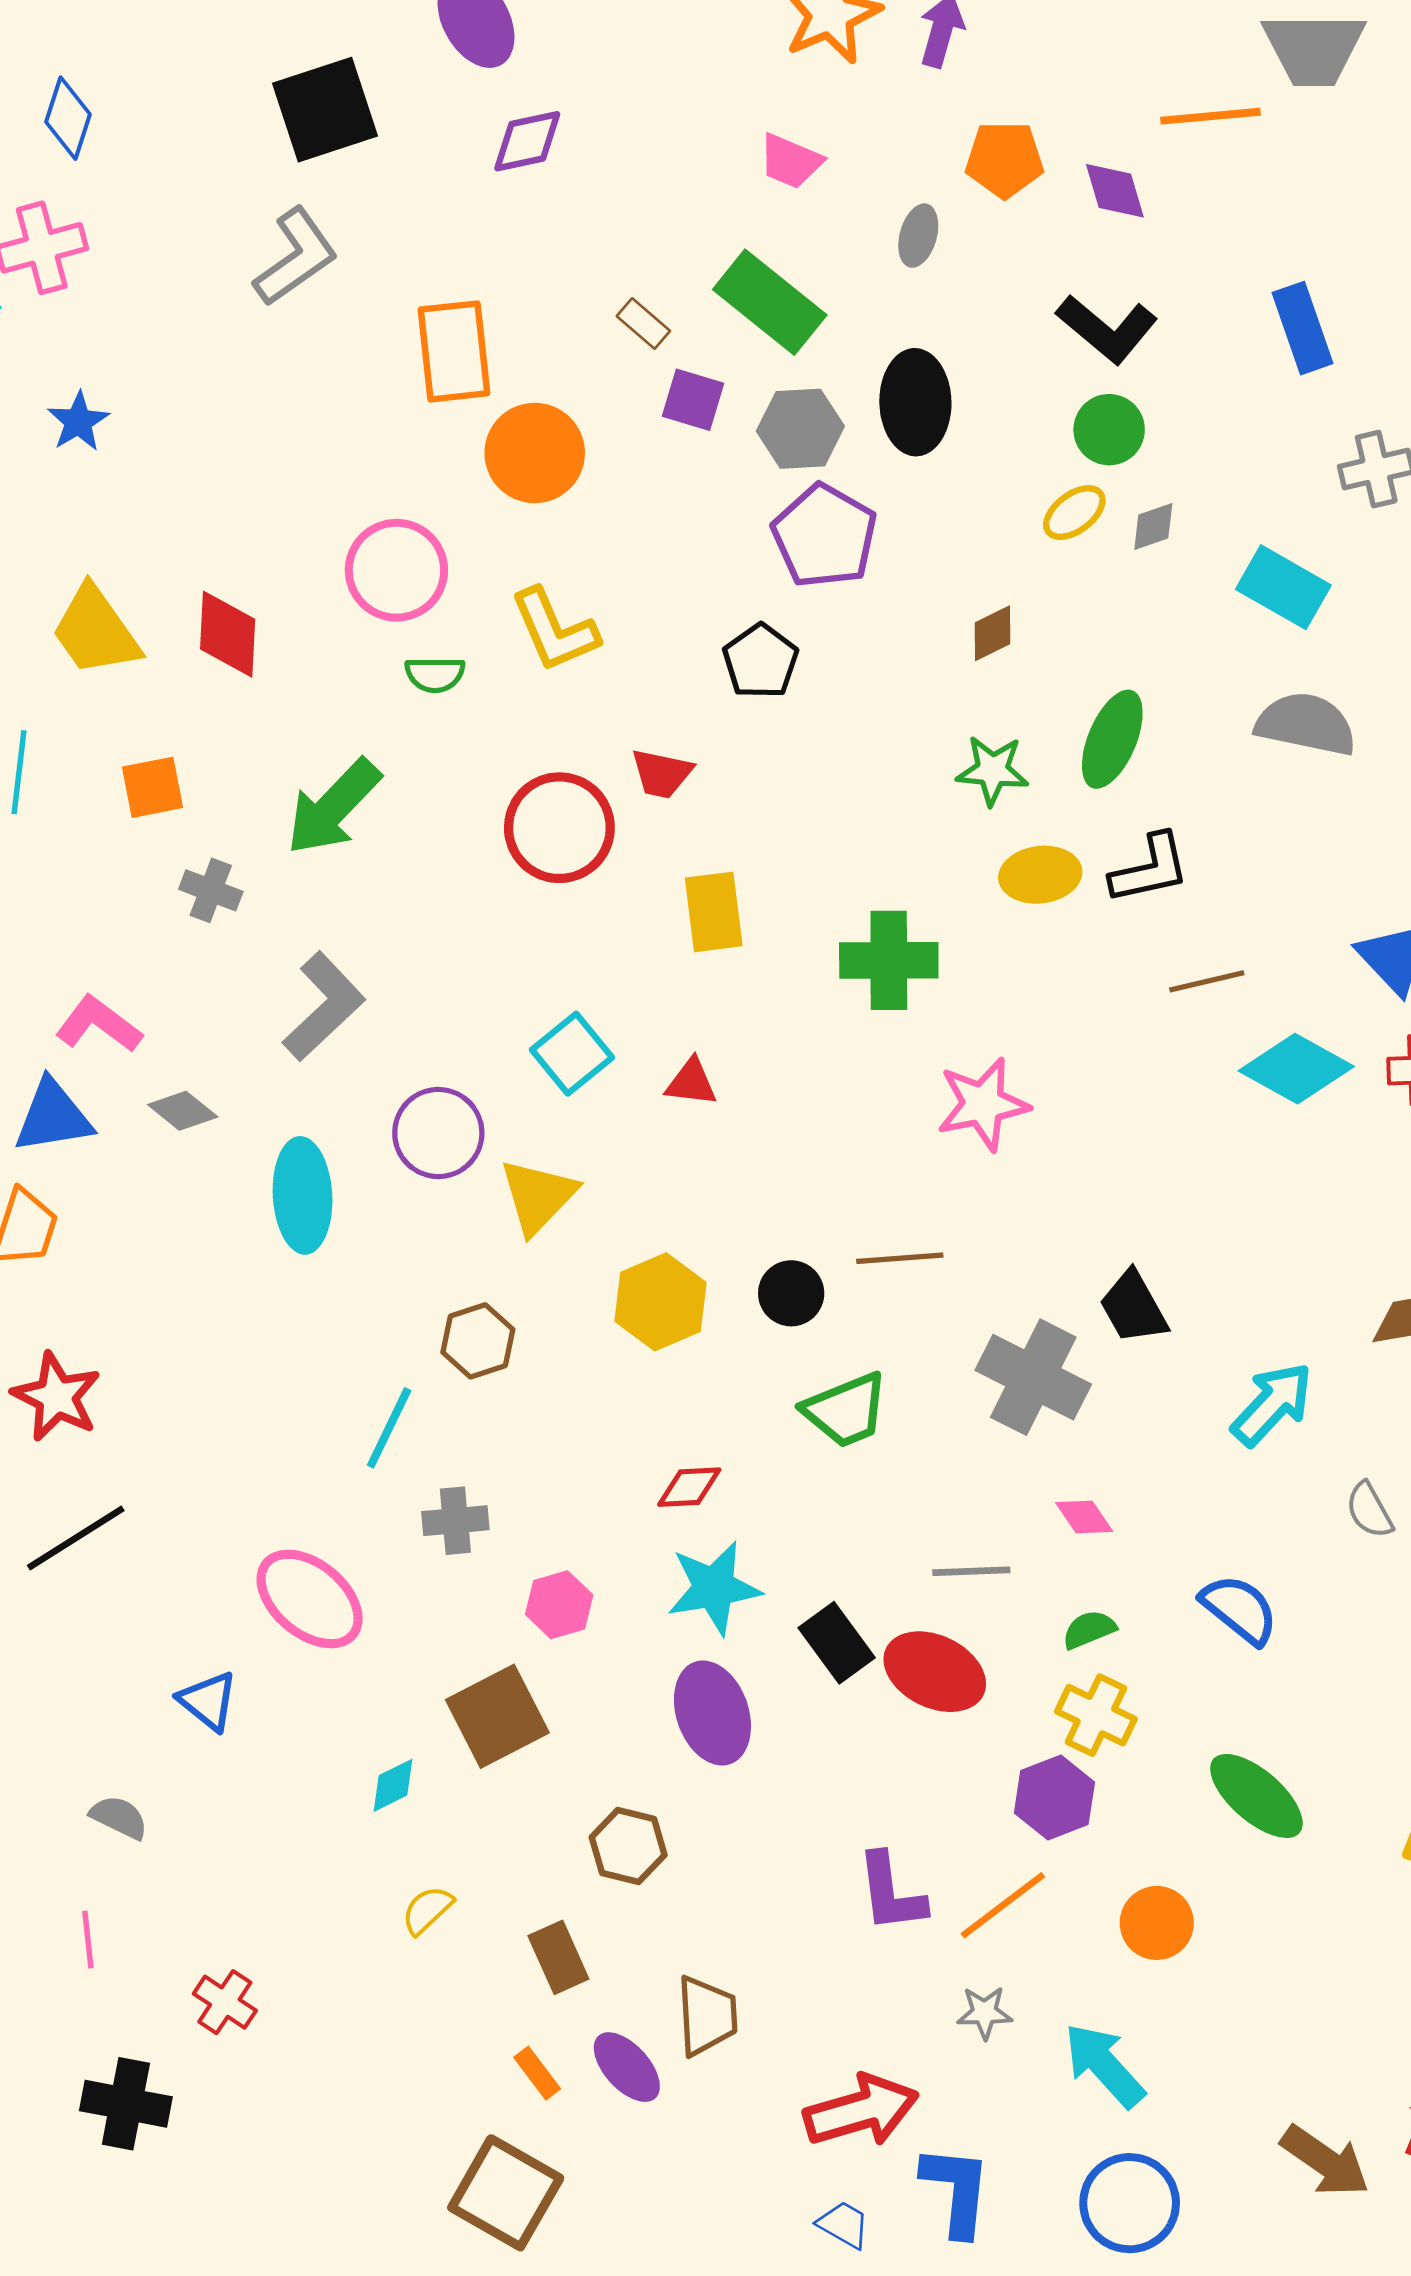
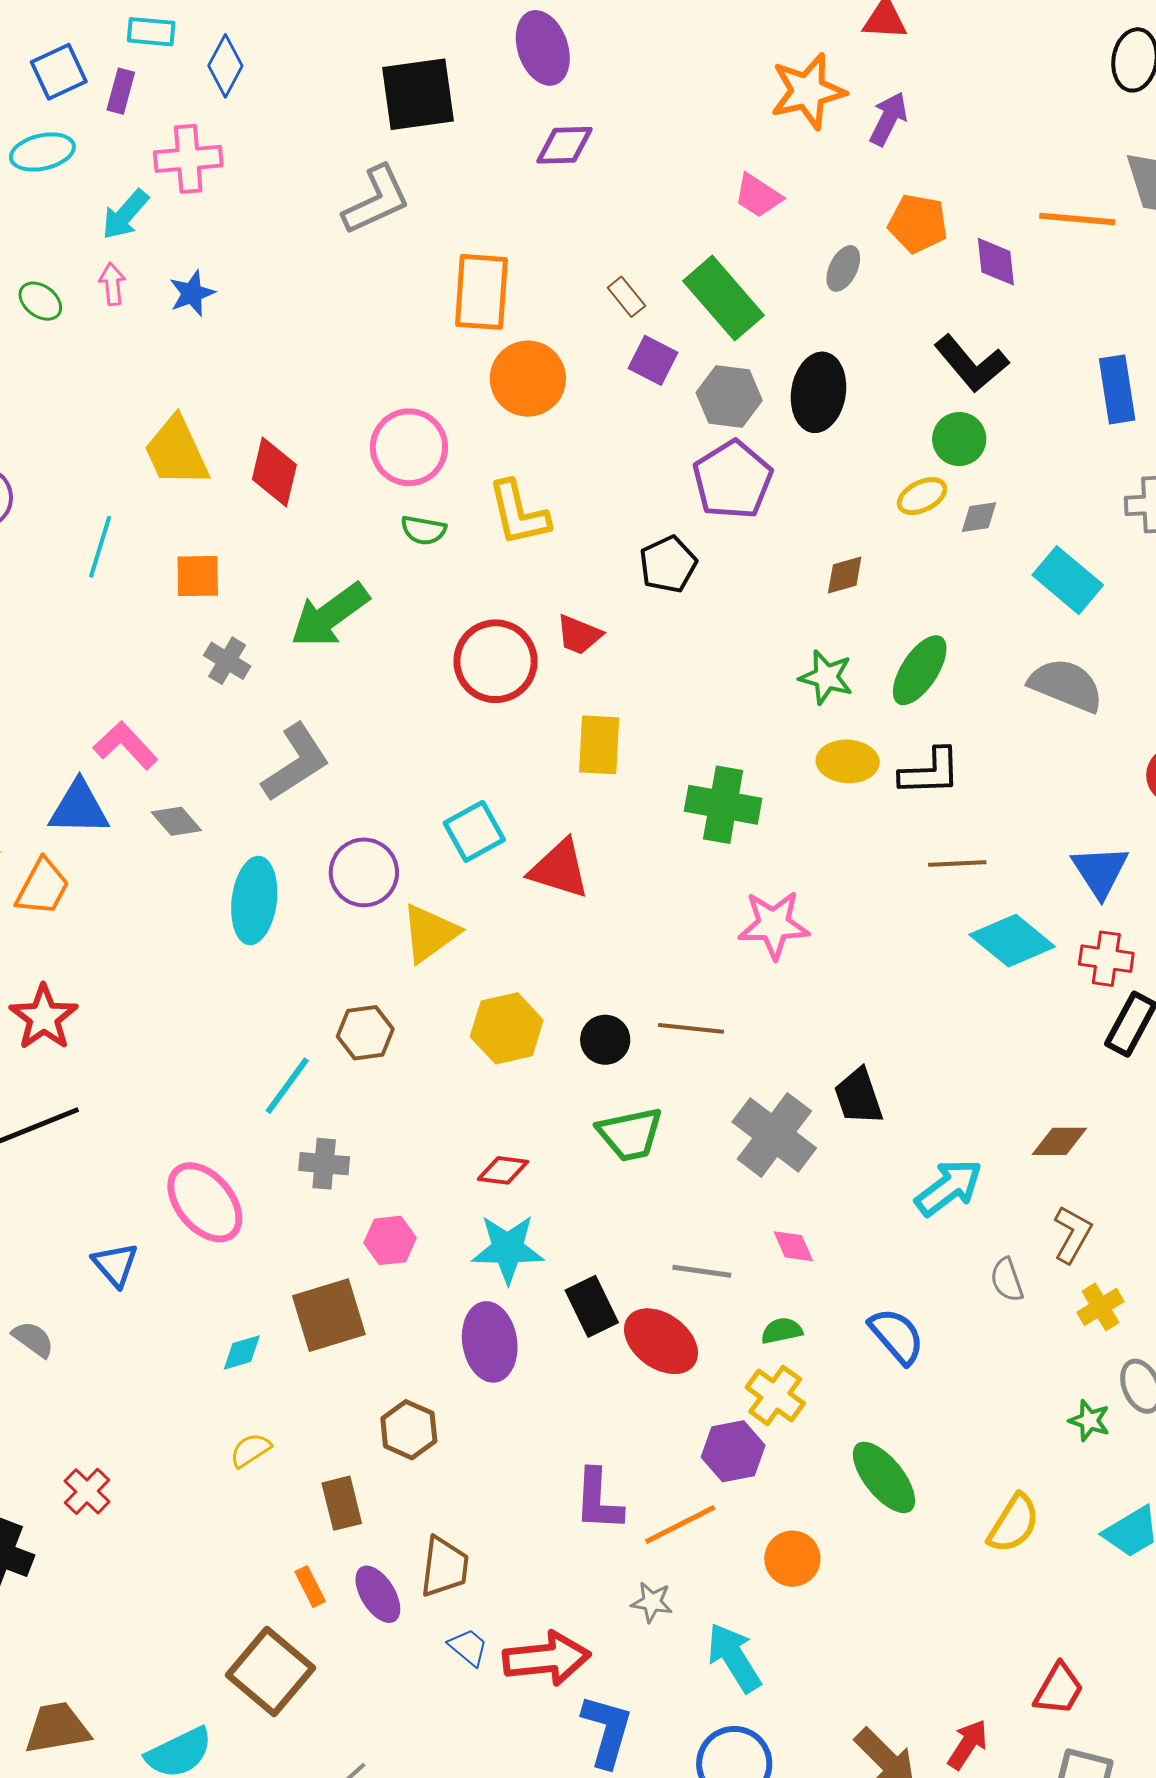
red triangle: (691, 1082) -> (559, 869), size x1.6
blue trapezoid: (844, 2225) -> (468, 1647), moved

